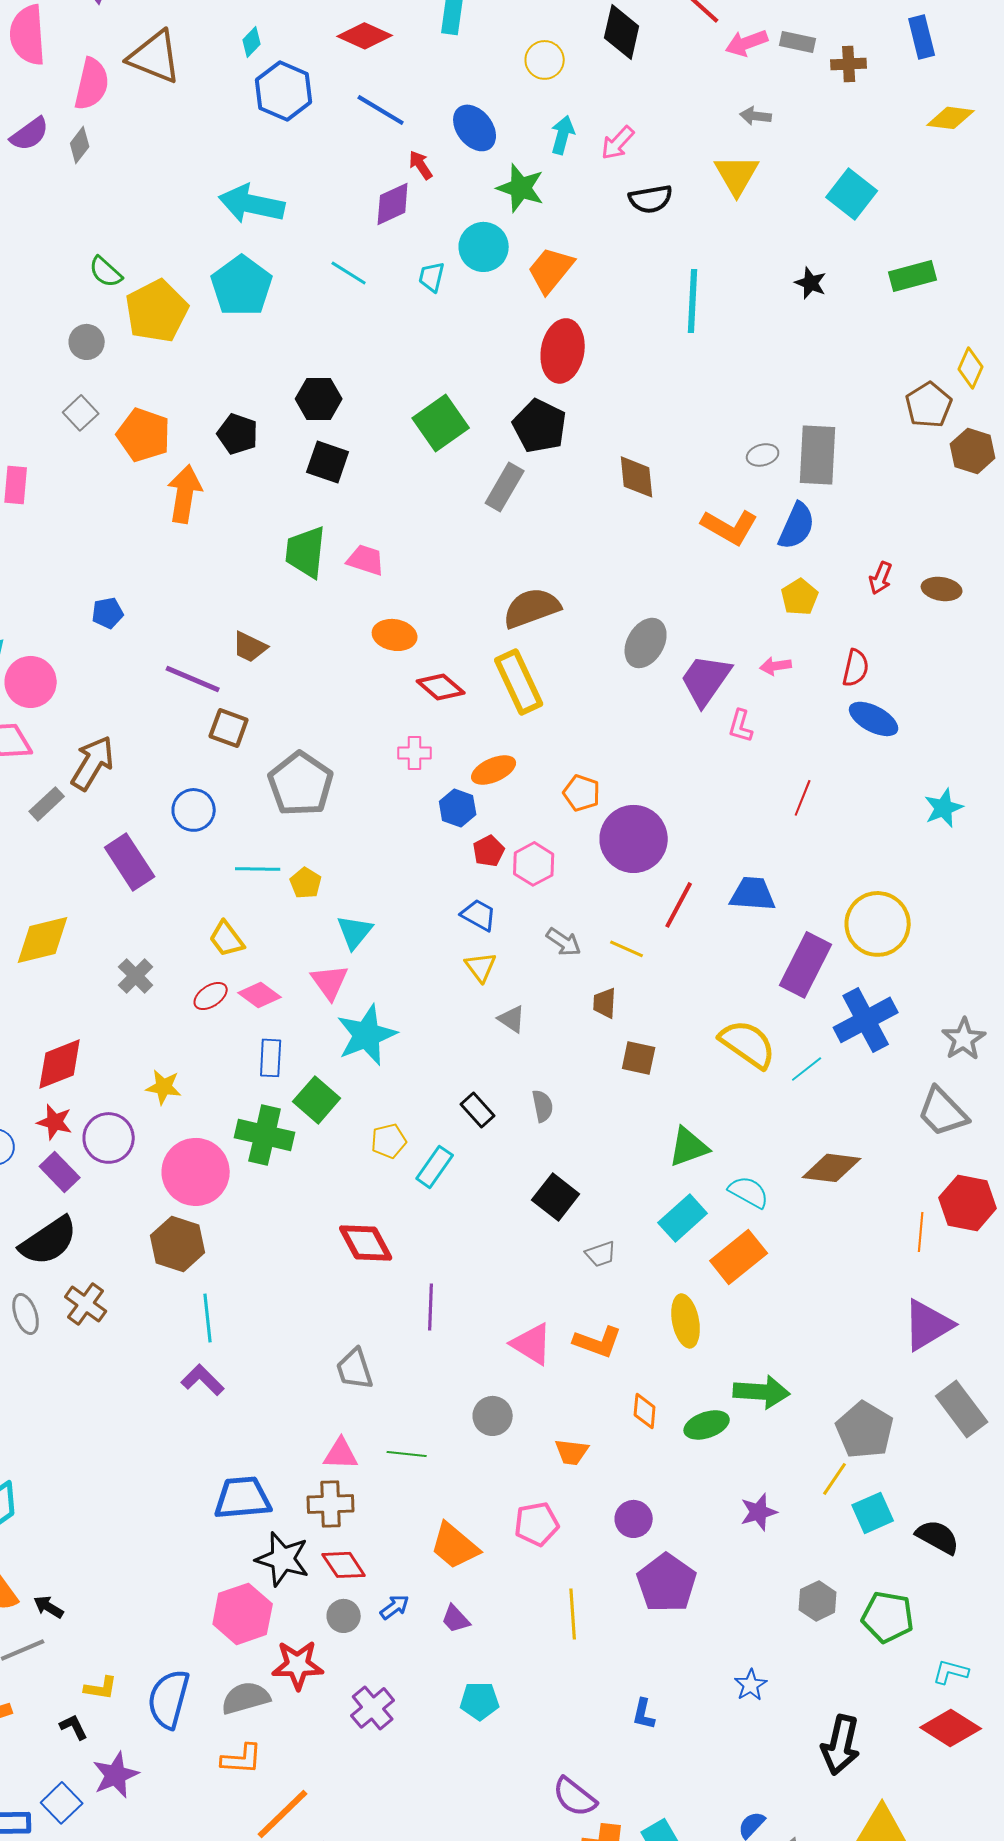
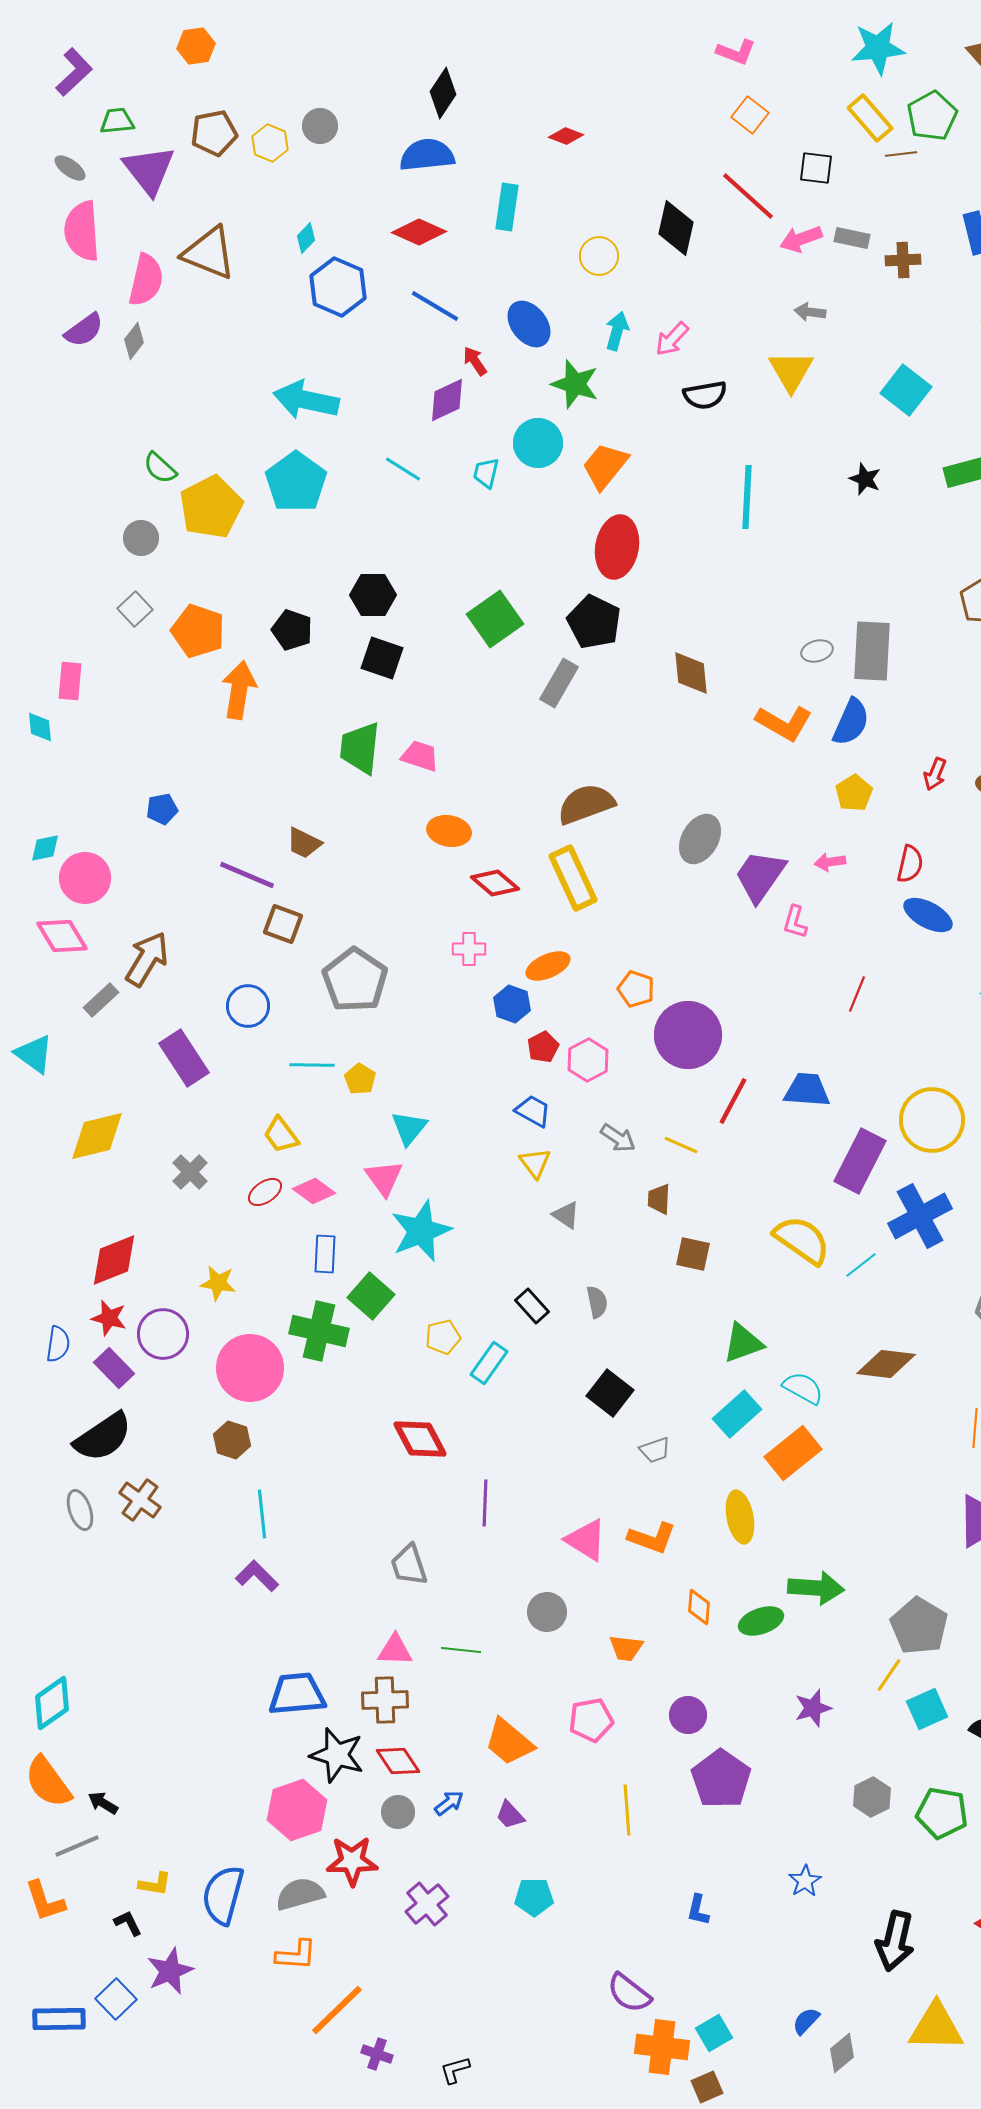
brown hexagon: (178, 1244) -> (232, 1440), size x0.7

